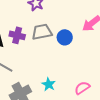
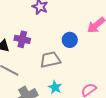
gray trapezoid: (42, 32) -> (50, 60), moved

